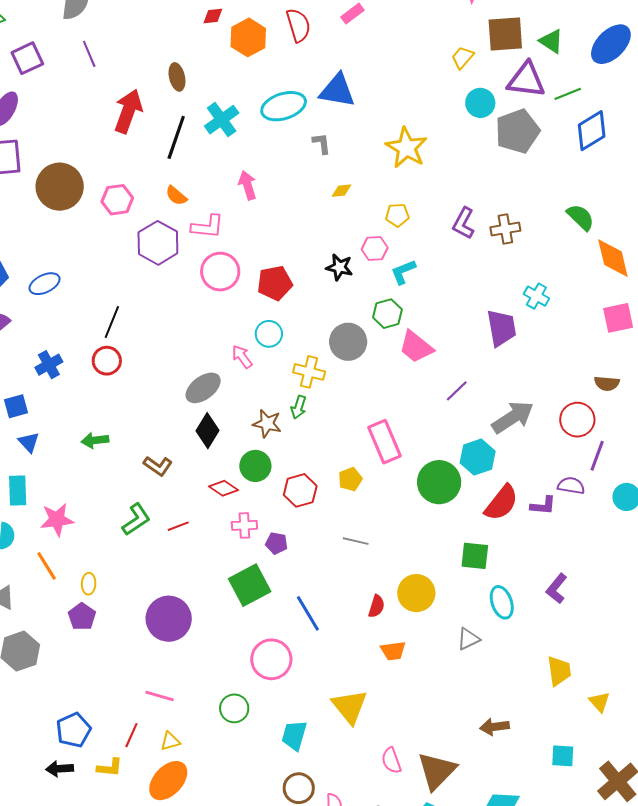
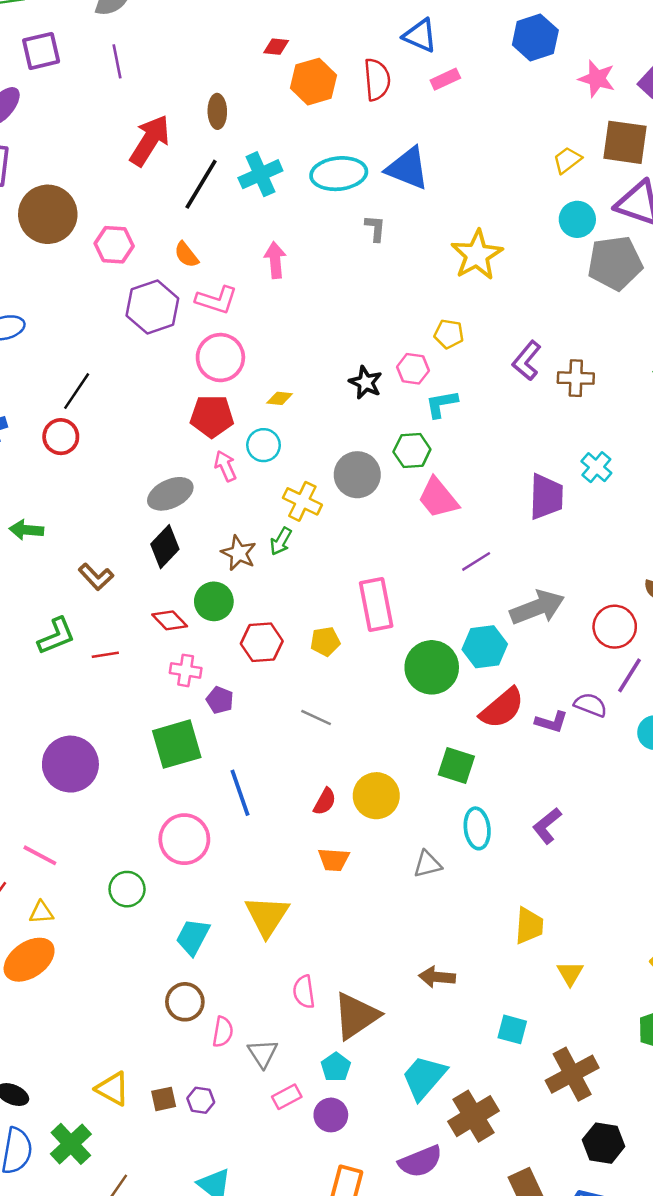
yellow diamond: (342, 191) -> (280, 398), moved
red pentagon: (275, 283) -> (212, 416), moved

